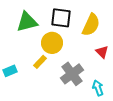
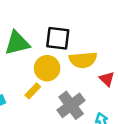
yellow semicircle: (91, 25) -> (83, 60), moved, turned 60

